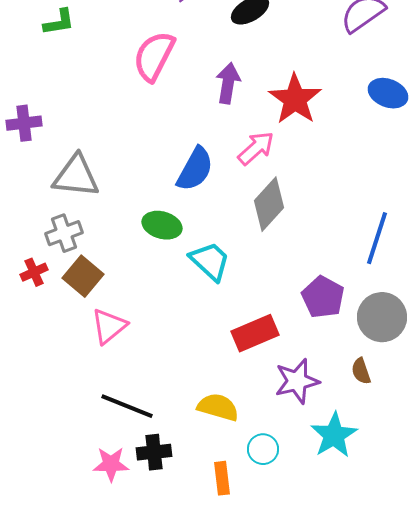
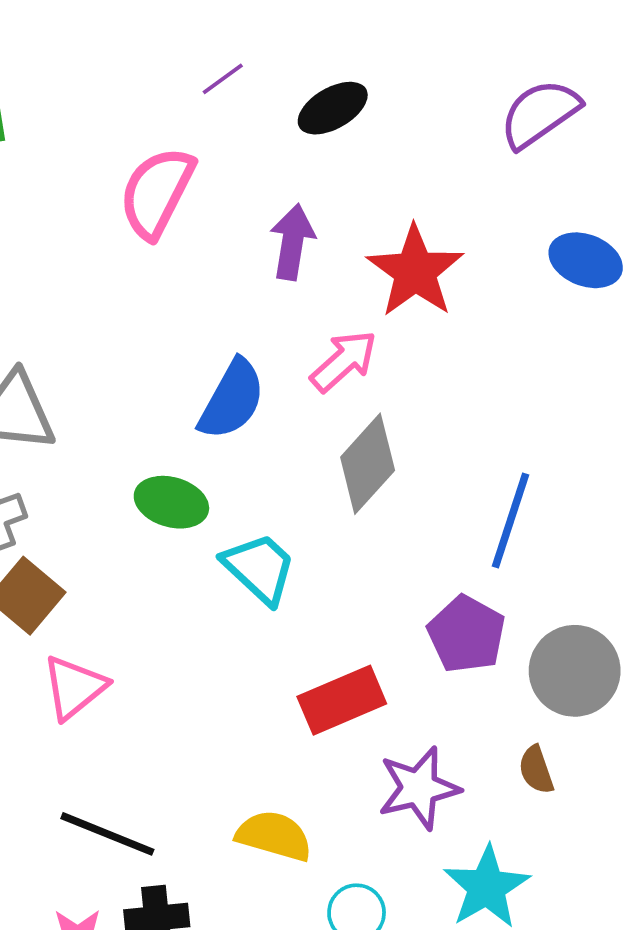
blue line: (377, 238) -> (510, 521), moved

